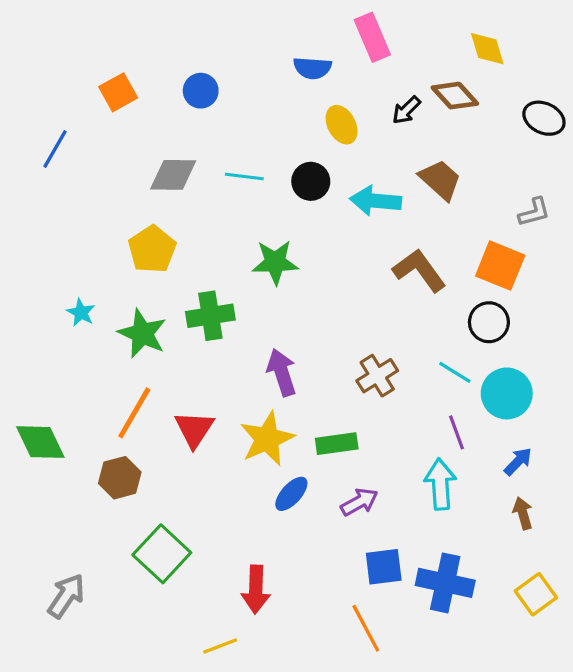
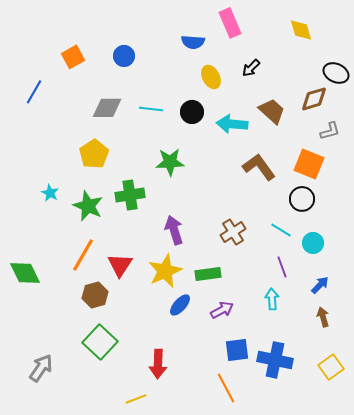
brown diamond: (455, 96) -> (314, 99), moved, turned -64
cyan circle: (507, 393) -> (313, 243), size x0.7
brown hexagon: (120, 478) -> (95, 295), moved
cyan arrow: (440, 484) -> (272, 299), size x0.7

